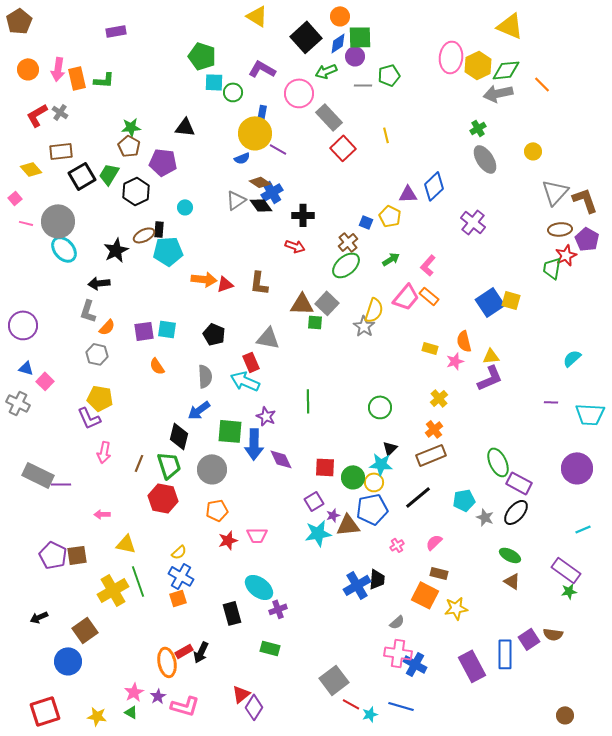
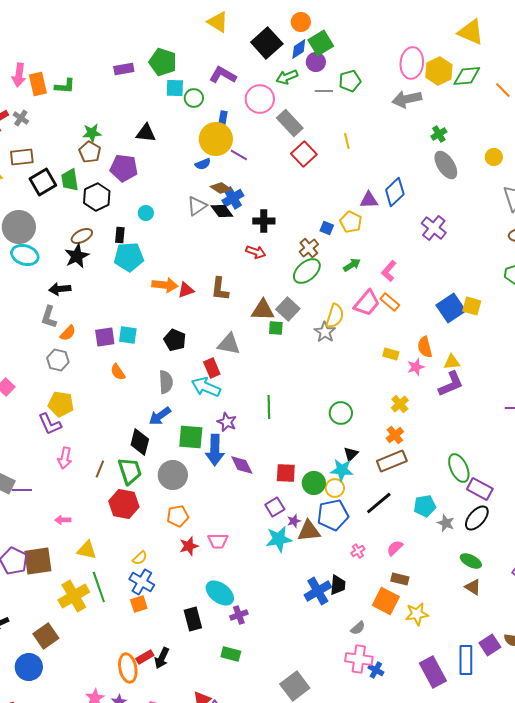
purple rectangle: (116, 31) -> (124, 69), moved
green square: (360, 37) -> (321, 43), turned -30
gray arrow: (498, 93) -> (407, 99), moved
green trapezoid: (109, 174) -> (70, 180), turned -40
brown ellipse: (144, 235) -> (82, 236), moved
cyan ellipse: (64, 249) -> (25, 255), turned -32
brown square: (77, 555) -> (38, 561), size x1.4
blue cross: (415, 664) -> (376, 670), size x0.7

